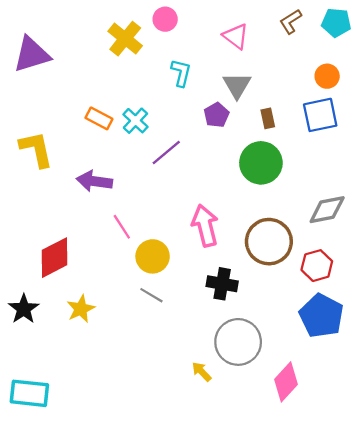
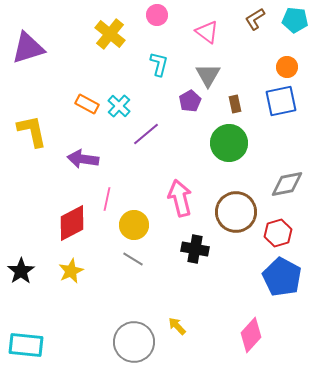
pink circle: (165, 19) -> (157, 15), moved
pink line: (122, 227) -> (107, 199), turned 45
red diamond: (54, 258) -> (72, 223), moved
gray circle: (238, 342) -> (134, 342), moved

